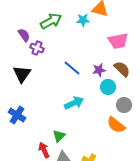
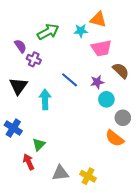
pink trapezoid: (118, 41) -> (101, 48), moved
brown semicircle: (122, 69) -> (121, 71), moved
cyan arrow: (74, 103) -> (45, 99), moved, turned -66
green triangle: (59, 136) -> (39, 144), moved
red arrow: (44, 150) -> (29, 162), moved

